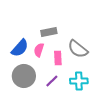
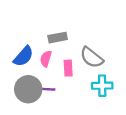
purple line: (52, 81) -> (47, 89), moved, turned 48
cyan cross: (79, 81) -> (102, 86), moved

